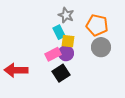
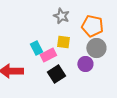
cyan rectangle: (59, 32) -> (36, 48), moved
purple circle: (66, 53) -> (85, 64), moved

